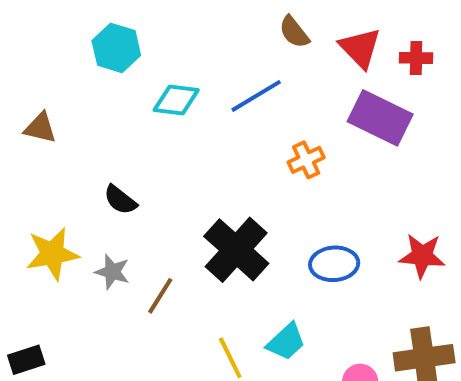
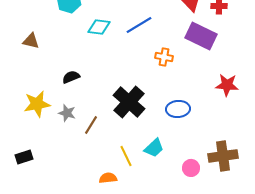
orange cross: (306, 160) -> (164, 57), turned 36
black semicircle: (120, 200) -> (71, 77), turned 120
red star: (422, 256) -> (227, 85), moved

